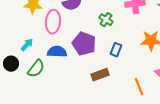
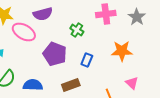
pink ellipse: (53, 22) -> (24, 32), turned -65
blue semicircle: (57, 52) -> (33, 85), moved

